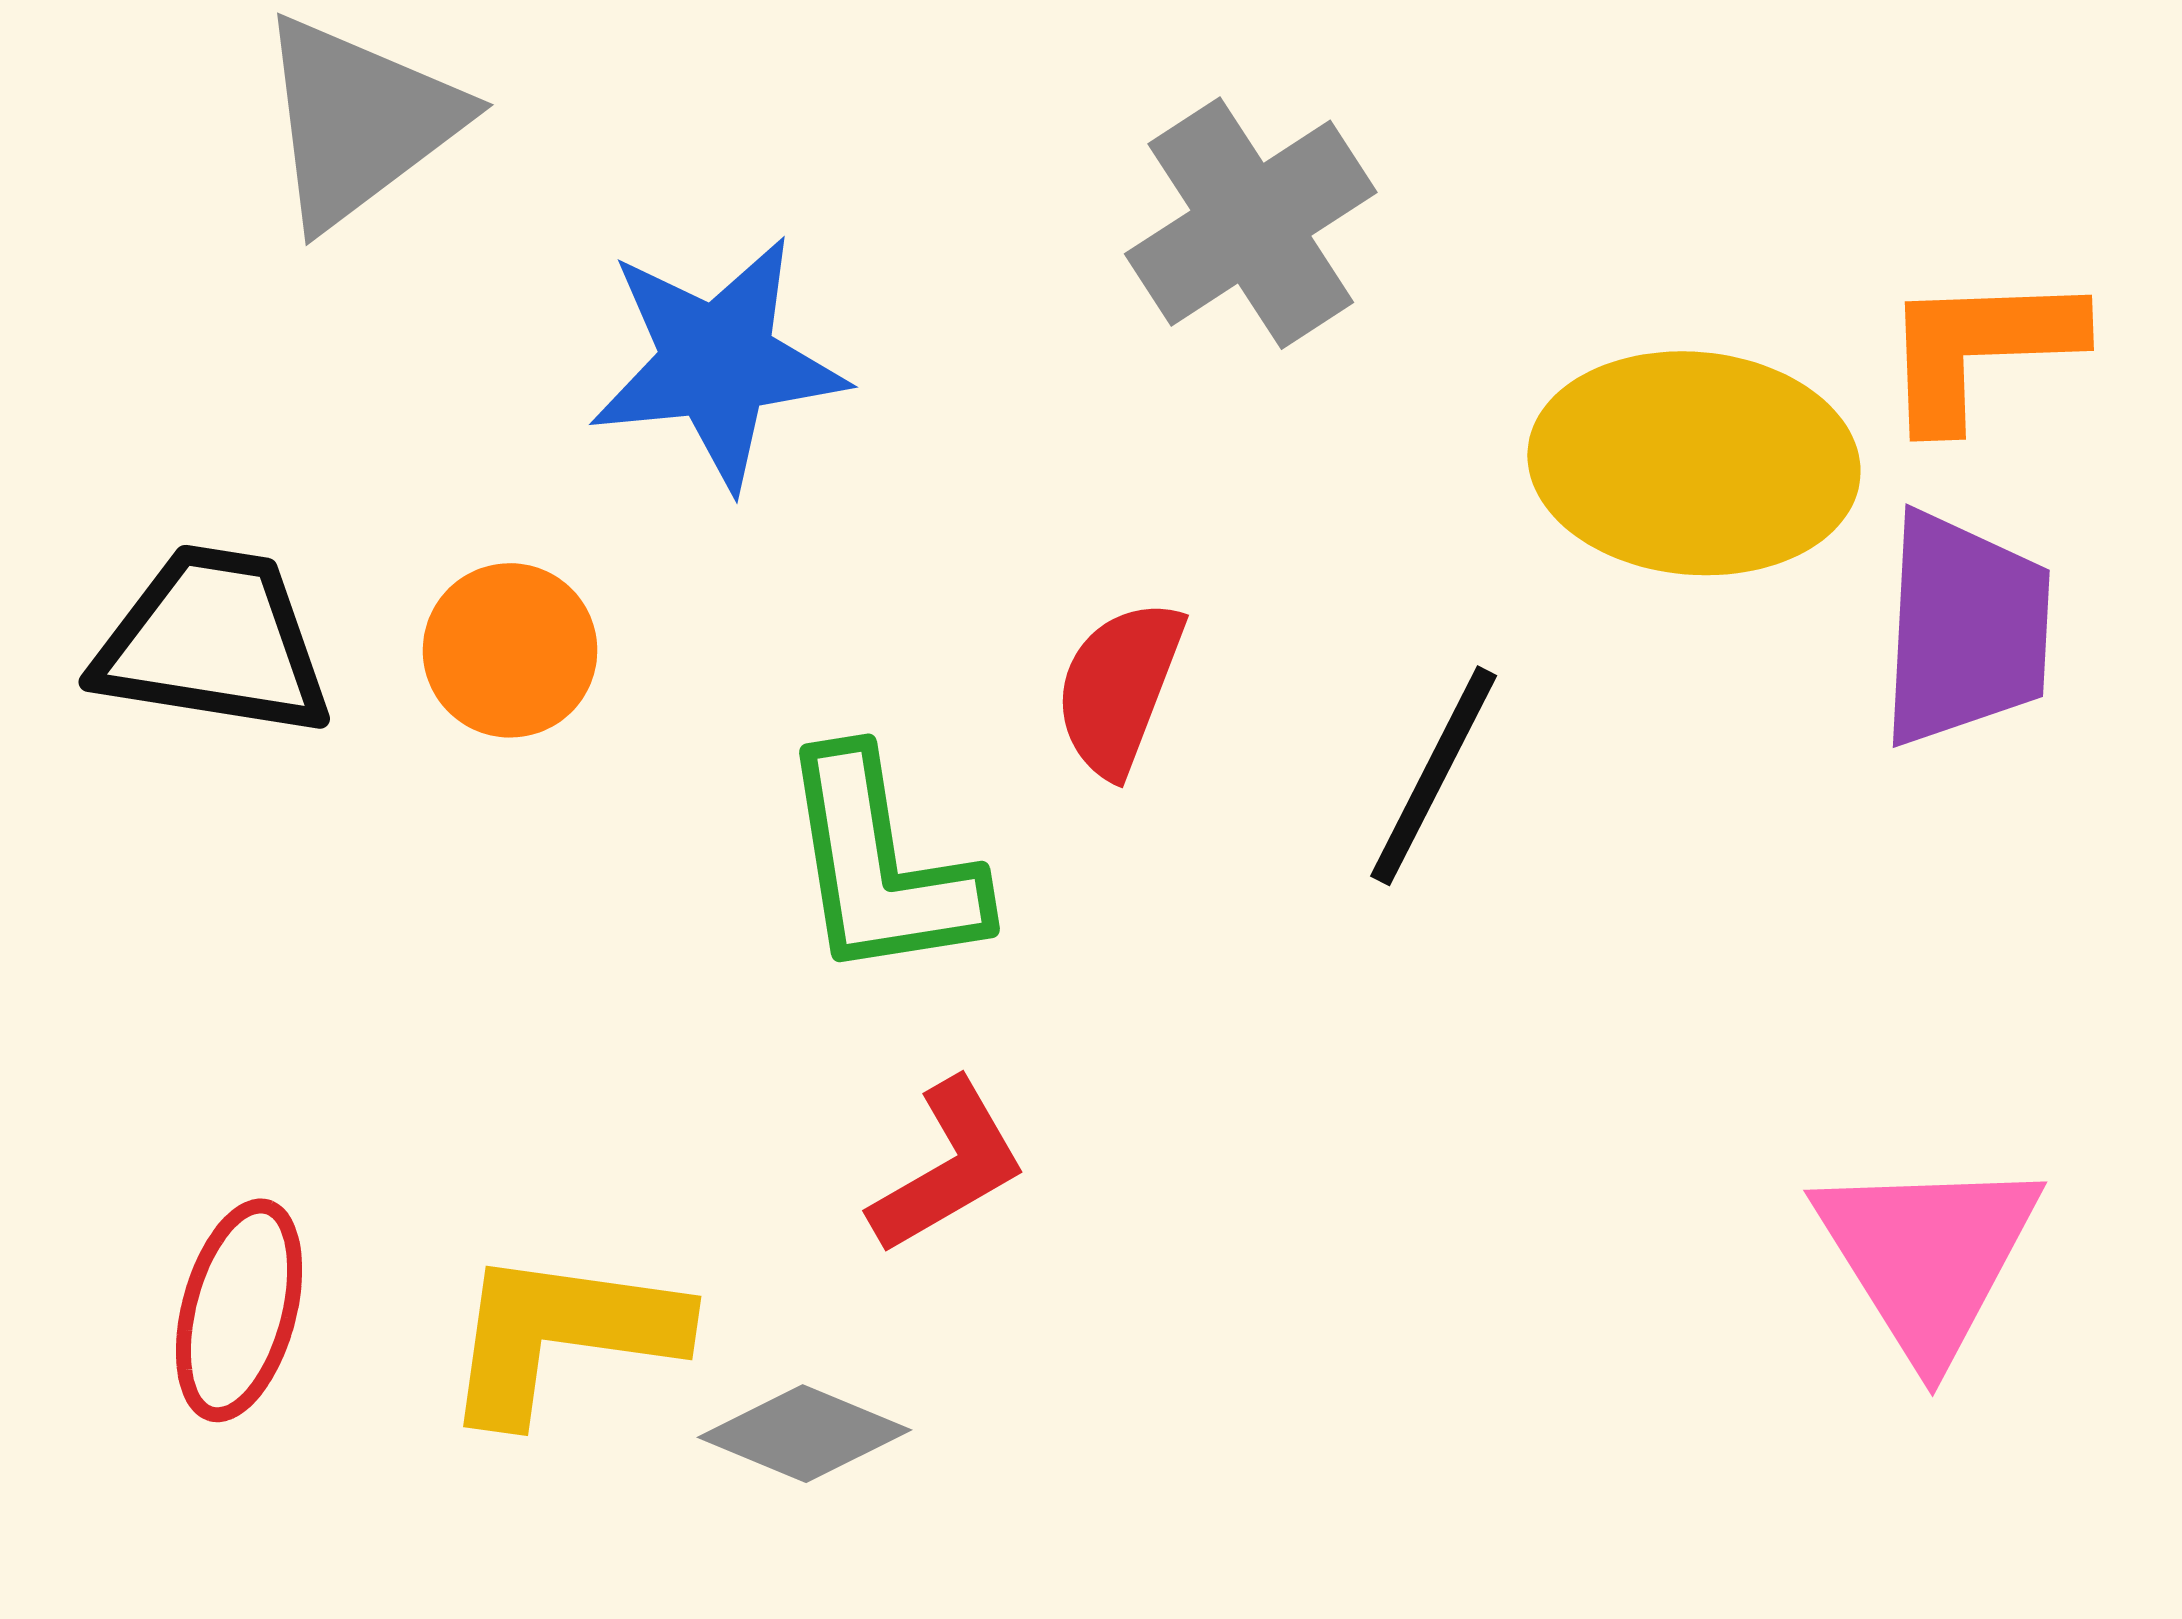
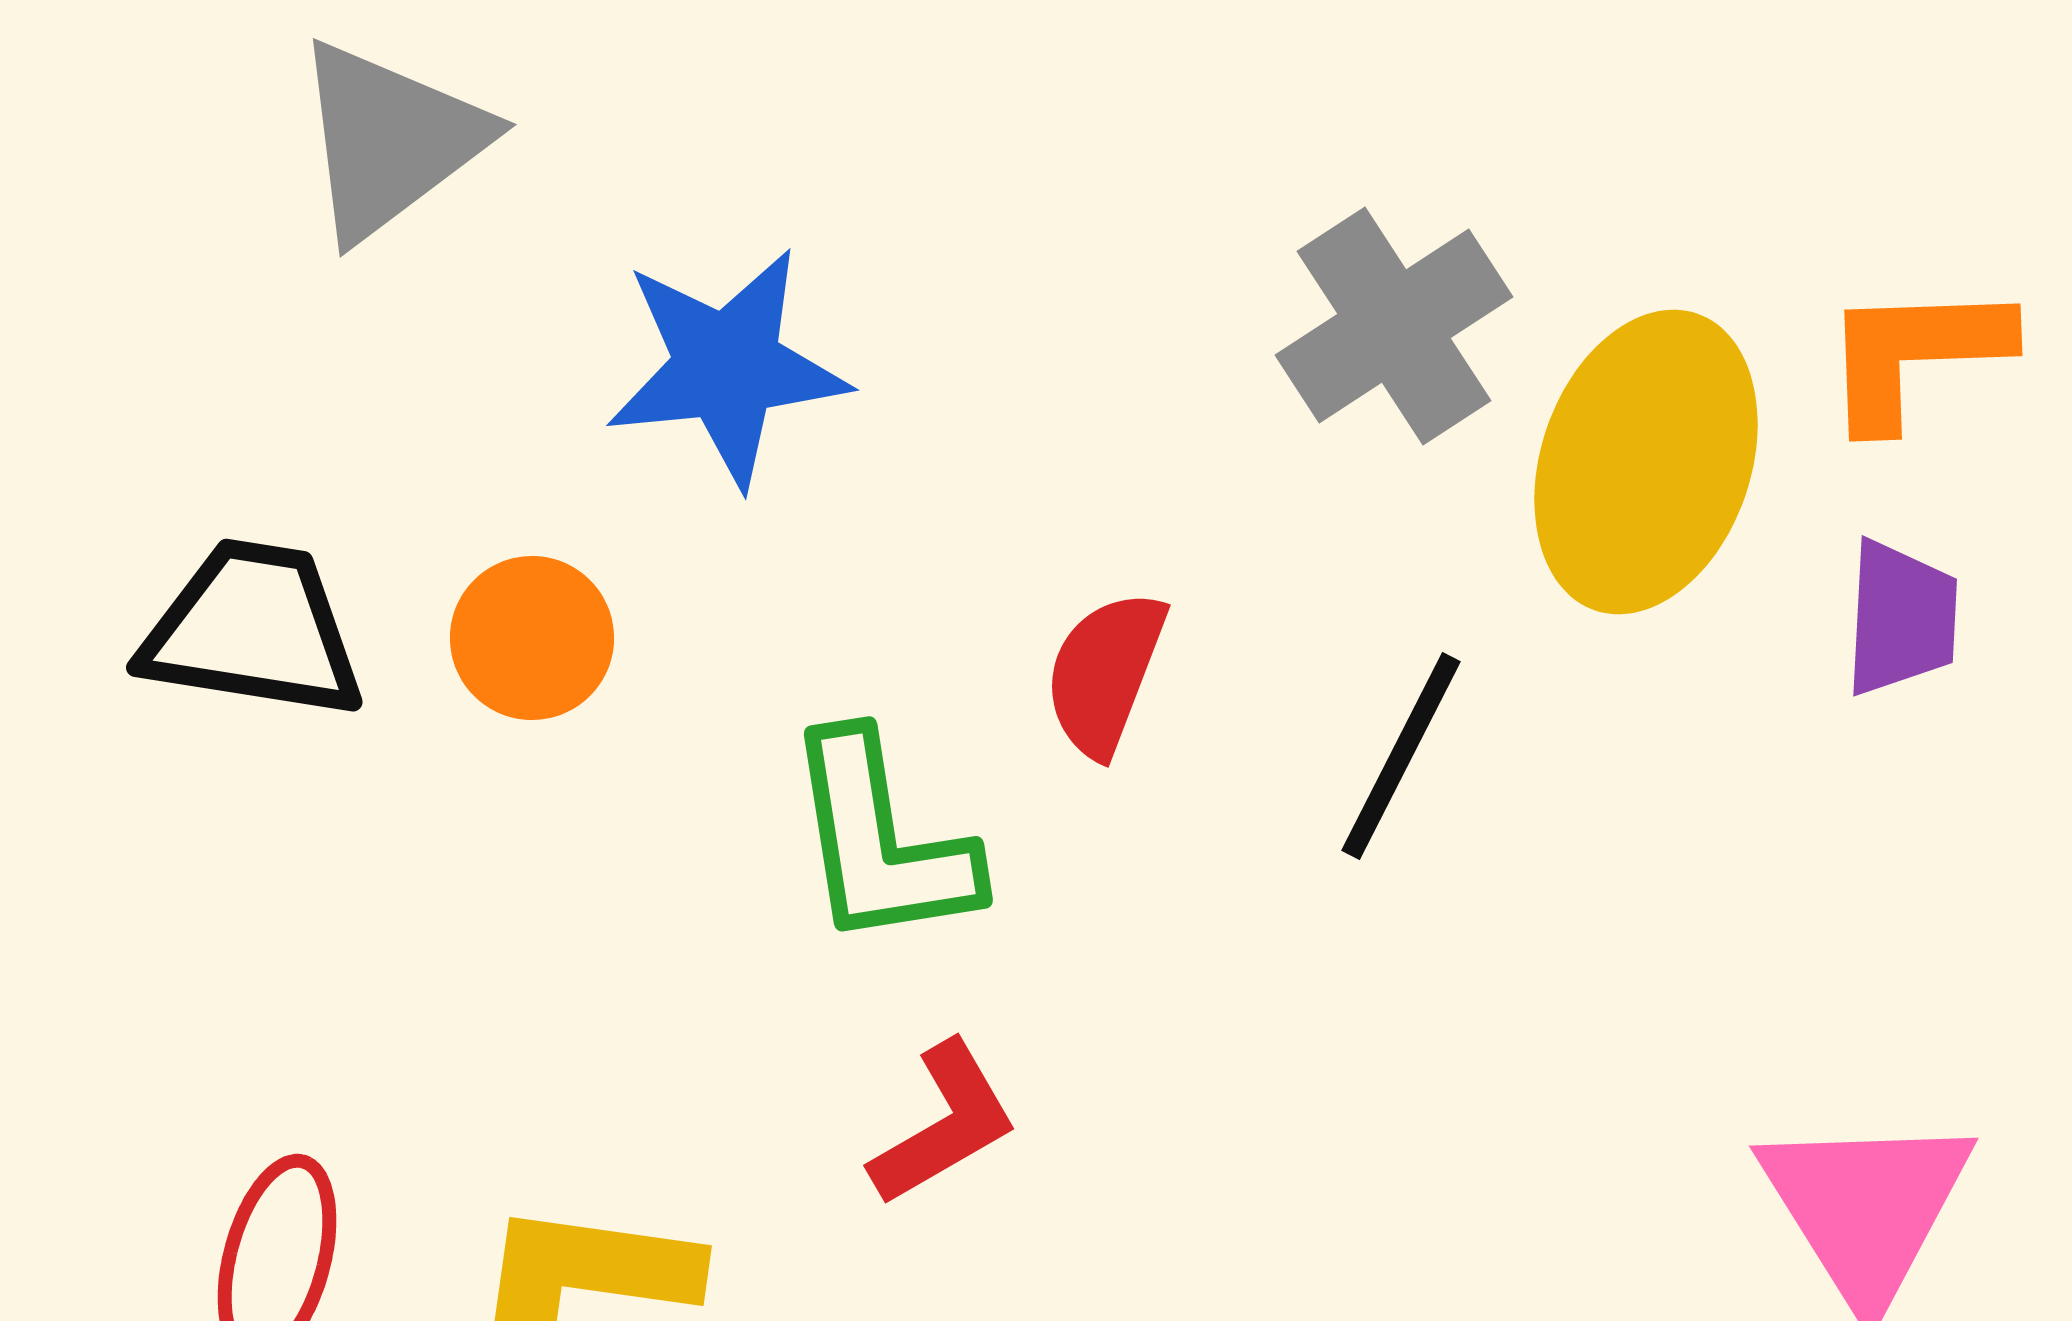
gray cross: (1251, 223) -> (1394, 326), moved
yellow ellipse: (1694, 463) -> (1646, 462), turned -76
purple trapezoid: (1965, 629) -> (1901, 618), size x0.7

